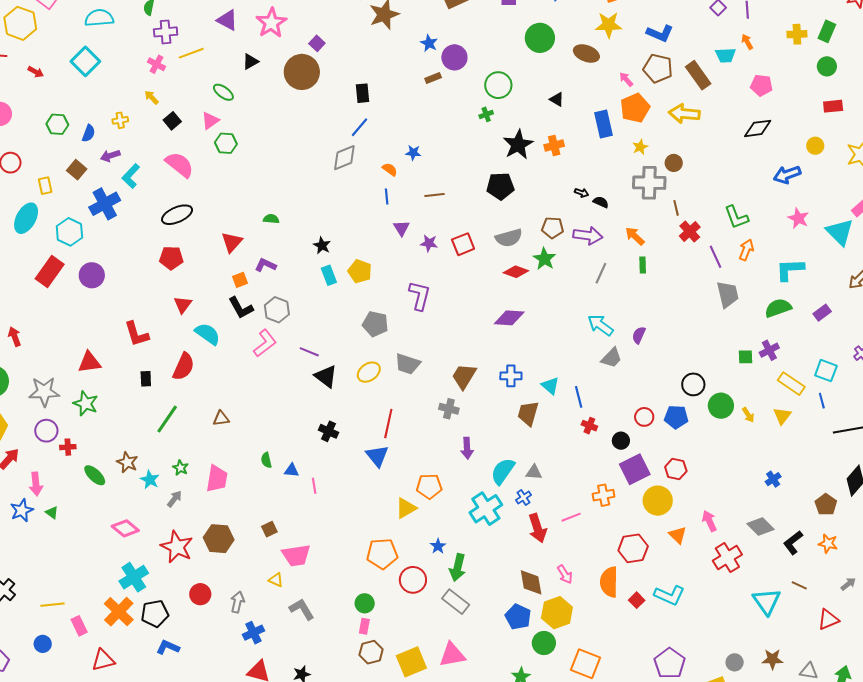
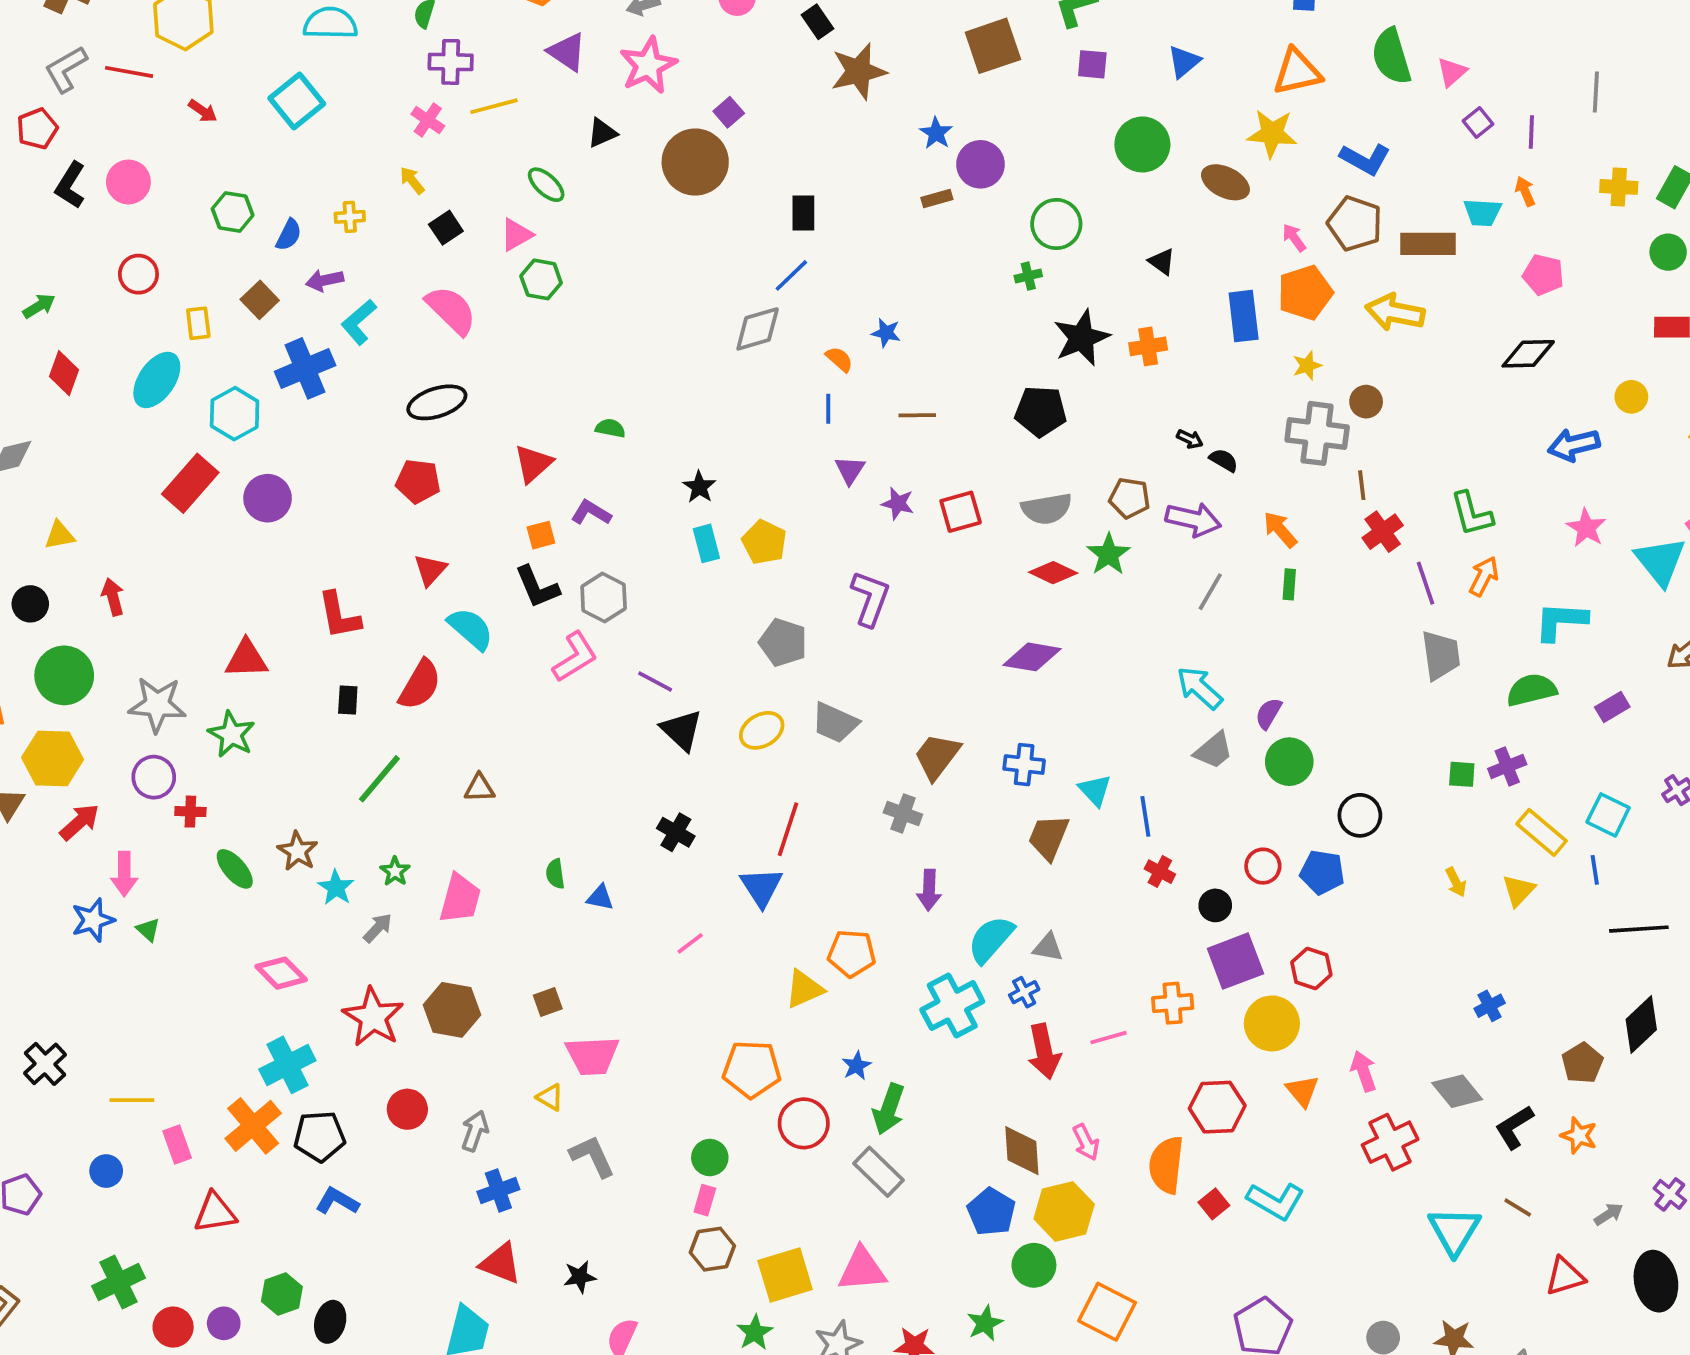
brown rectangle: (698, 75) -> (1428, 244), turned -60
green circle: (721, 406) -> (1289, 762), moved
pink line: (314, 486) -> (690, 943), moved, turned 56

